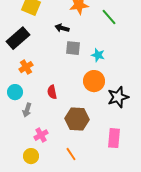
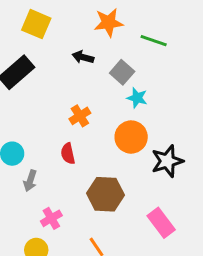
green line: (109, 17) -> (154, 41), turned -30
gray square: (73, 48) -> (122, 72), moved, turned 35
orange cross: (26, 67) -> (80, 116), moved
pink rectangle: (114, 138) -> (161, 223), turned -42

